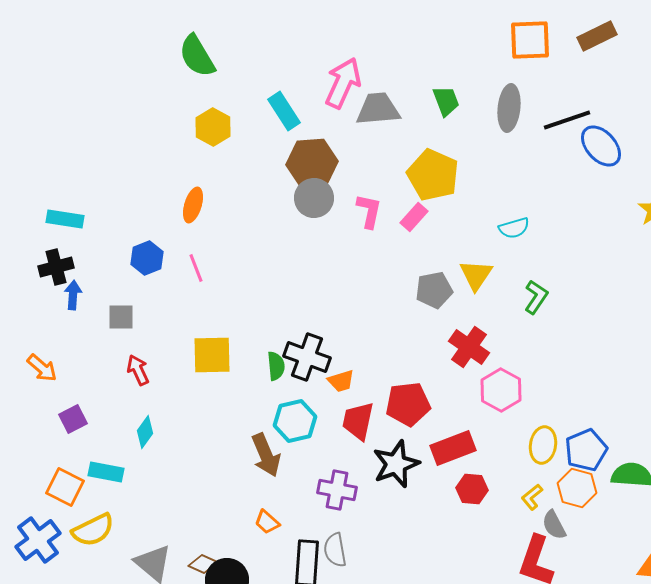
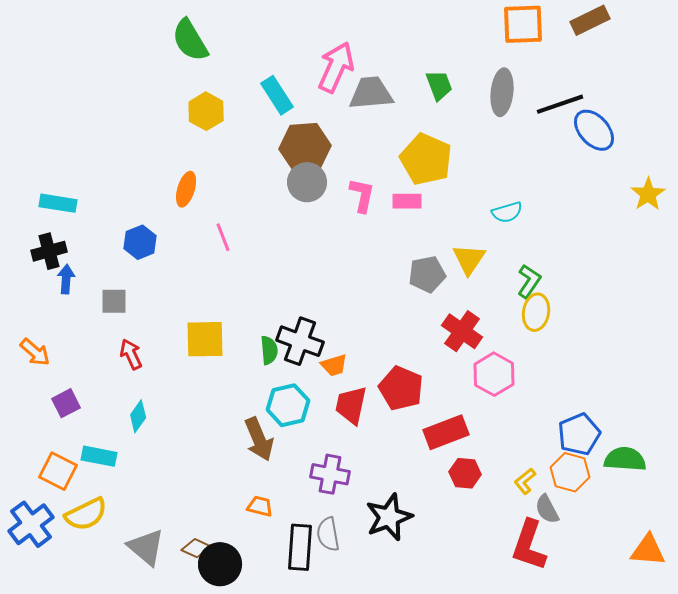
pink rectangle: (414, 217) -> (407, 201), turned 48
pink line: (196, 268) -> (223, 237), moved
red pentagon: (408, 404) -> (401, 388), turned 30
yellow ellipse: (543, 445) -> (536, 312), moved
black star: (396, 464) -> (389, 517), moved
orange trapezoid: (267, 522) -> (260, 506), turned 152

